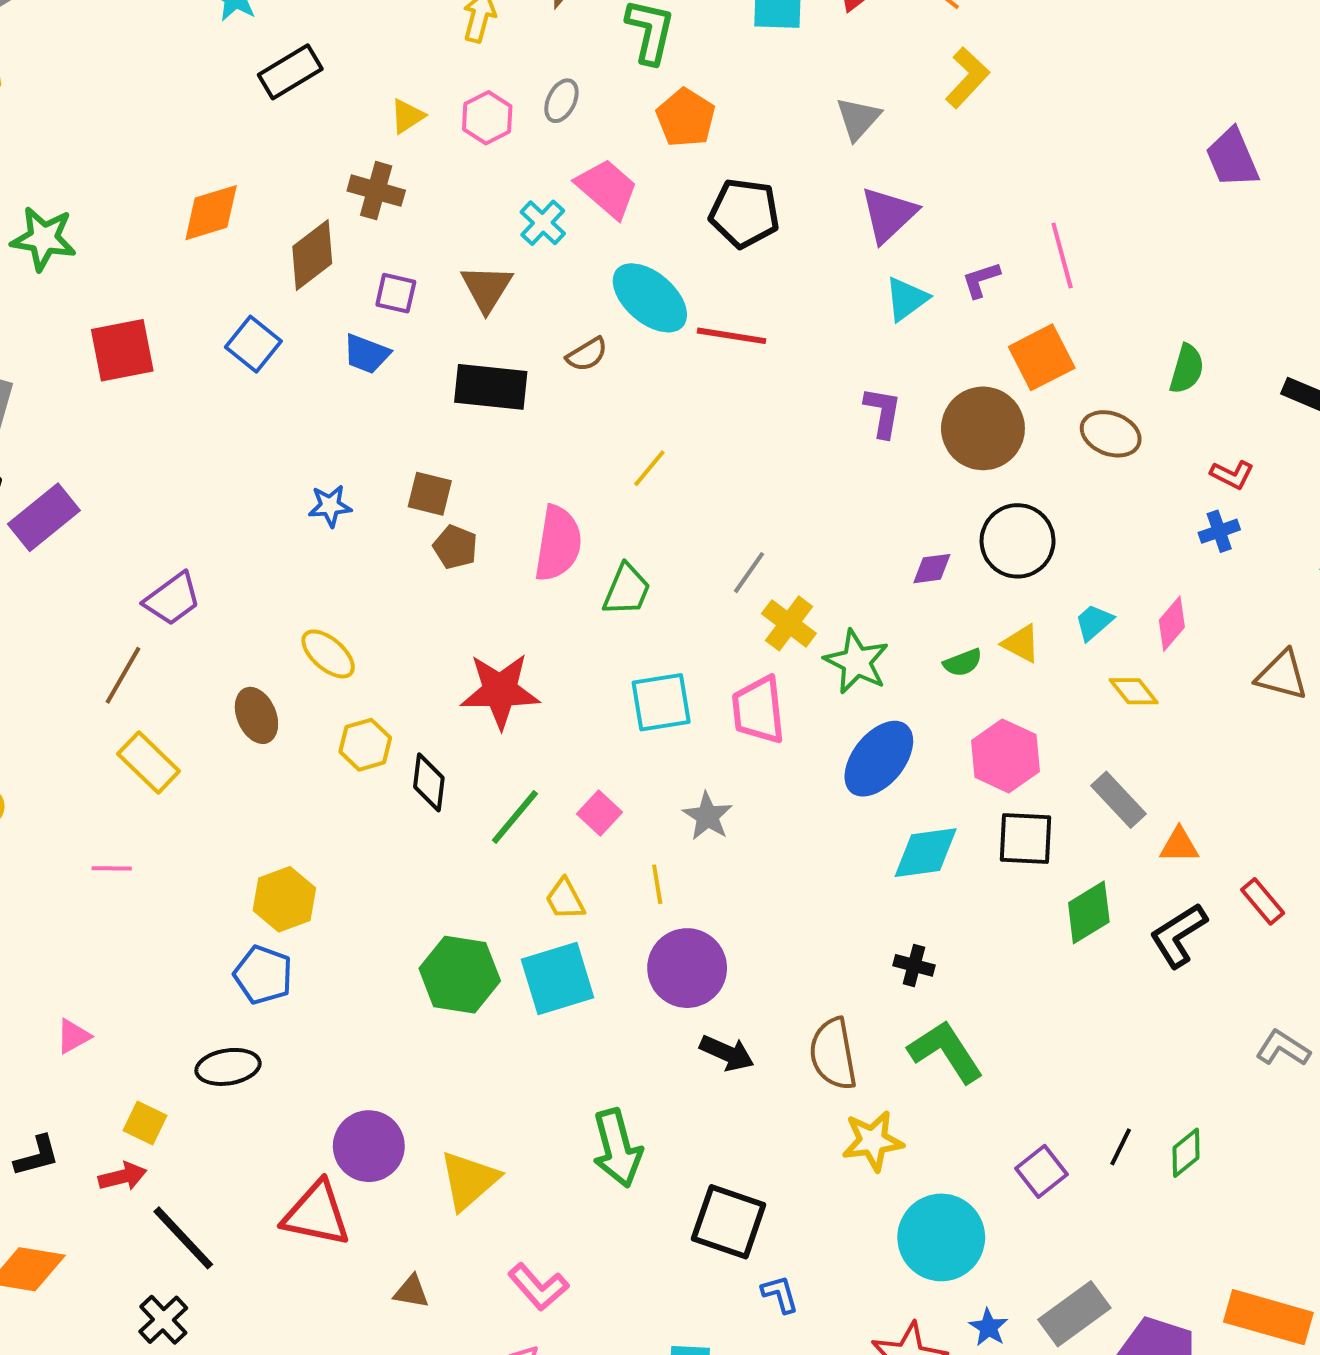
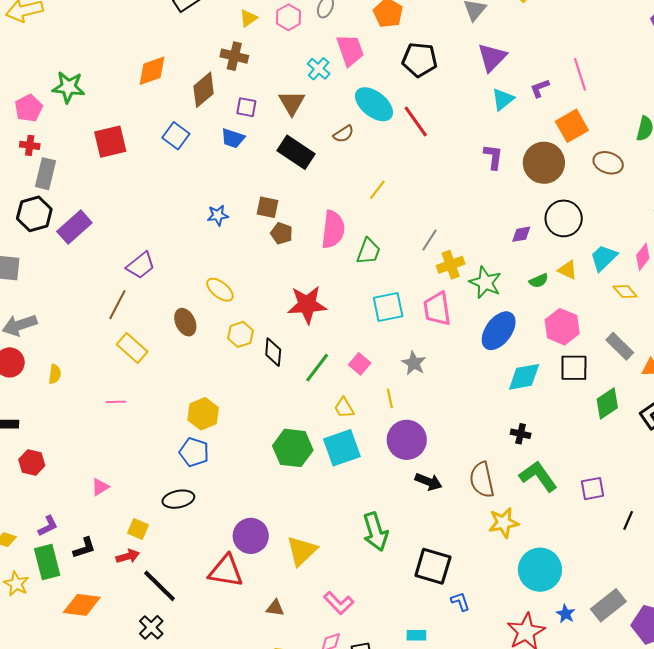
pink trapezoid: (607, 188) -> (350, 50), turned 32
red line: (732, 336) -> (416, 122), turned 48
black rectangle: (491, 387) -> (296, 152), turned 30
cyan trapezoid: (1094, 622) -> (604, 258), size x1.4
yellow cross: (789, 623) -> (451, 265), turned 36
purple square: (1041, 1171) -> (592, 489), moved, turned 30

